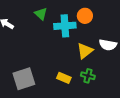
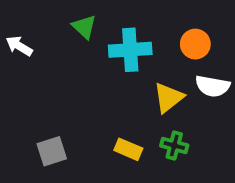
orange circle: (85, 16) -> (195, 44), moved
gray square: (24, 79) -> (52, 151), size x0.7

